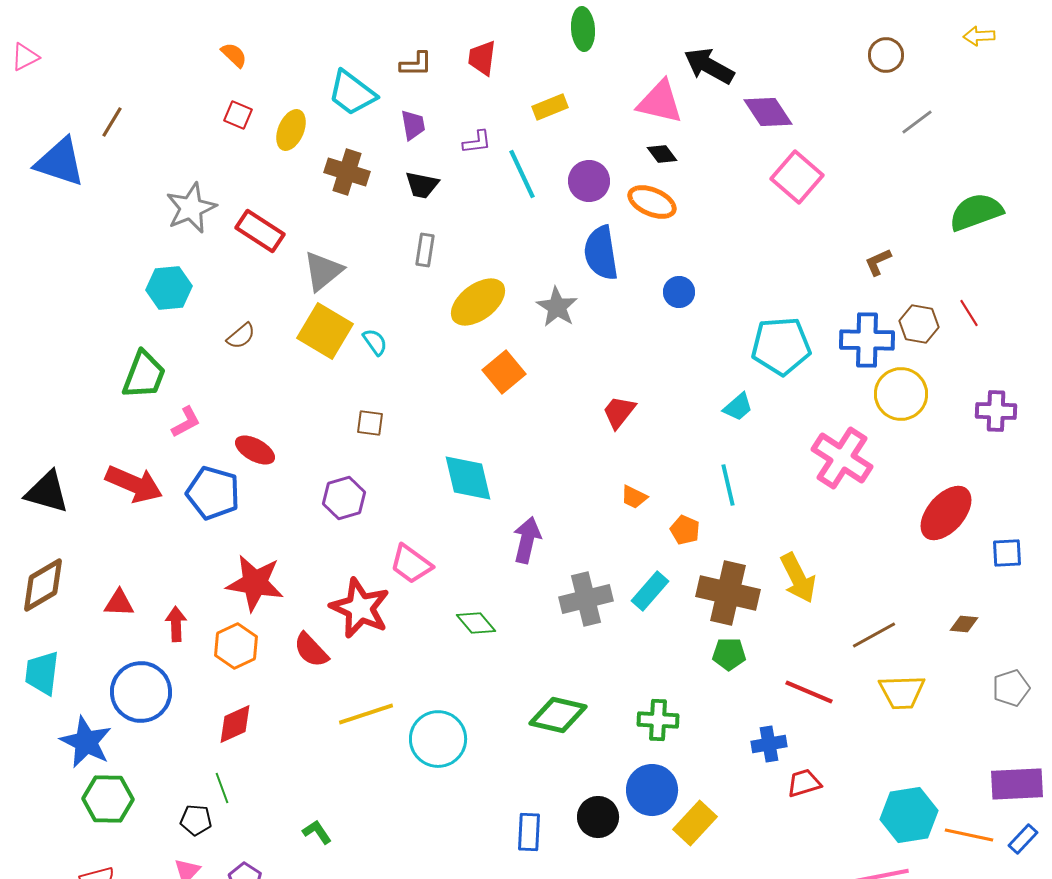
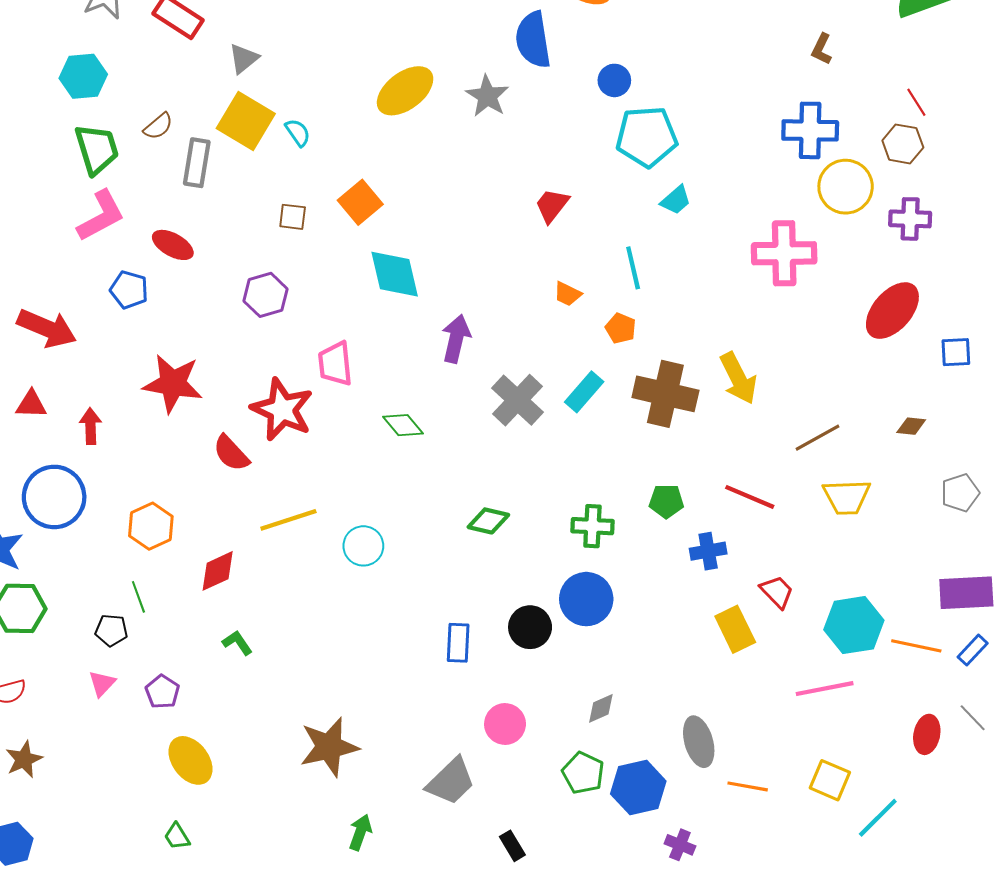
gray rectangle: (425, 250) -> (197, 163), moved, size x1.4
brown L-shape: (878, 262) -> (822, 49), turned -40
gray triangle: (323, 271) -> (244, 59), size x0.7
brown hexagon: (919, 324) -> (903, 144), moved
cyan pentagon: (781, 346) -> (647, 137), moved
orange square: (504, 372) -> (360, 202), moved
green trapezoid: (144, 375) -> (97, 149), moved, turned -38
purple cross: (996, 411) -> (910, 219), moved
pink L-shape: (186, 422) -> (101, 216), size x1.6
pink cross: (842, 458) -> (784, 253), turned -34
red arrow: (134, 484) -> (47, 328), moved
cyan line: (728, 485) -> (633, 268), moved
blue pentagon: (213, 493) -> (129, 290), size x0.7
pink trapezoid: (411, 564) -> (335, 364), turned 48
gray cross: (586, 599) -> (518, 400), turned -33
orange hexagon: (236, 646) -> (151, 526), moved
green pentagon: (729, 654) -> (666, 501), moved
green diamond: (558, 715) -> (488, 521), size x0.7
red diamond: (235, 724) -> (218, 571), moved
cyan circle: (438, 739) -> (363, 546), size x0.7
red trapezoid: (804, 783) -> (777, 592), moved, turned 63
yellow rectangle: (695, 823) -> (735, 629), moved, turned -69

